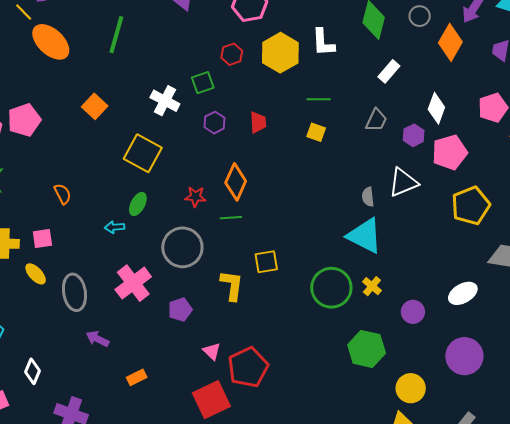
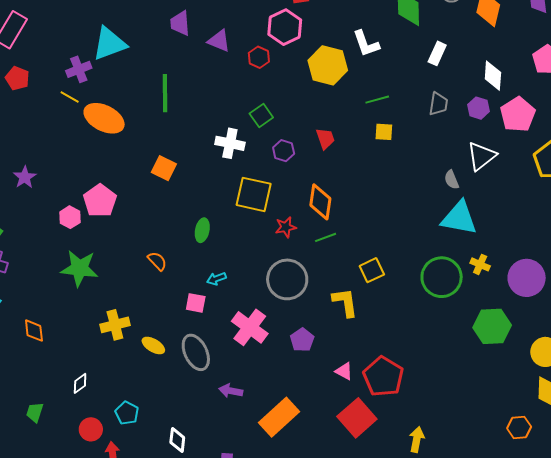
red hexagon: (232, 54) -> (259, 57), moved
yellow square: (143, 153) -> (254, 194), moved
green ellipse: (138, 204) -> (202, 230), moved
pink square: (42, 239) -> (196, 303), moved, turned 35
purple circle: (413, 312) -> (527, 278), size x1.6
orange rectangle: (137, 377) -> (279, 417), size x2.0

